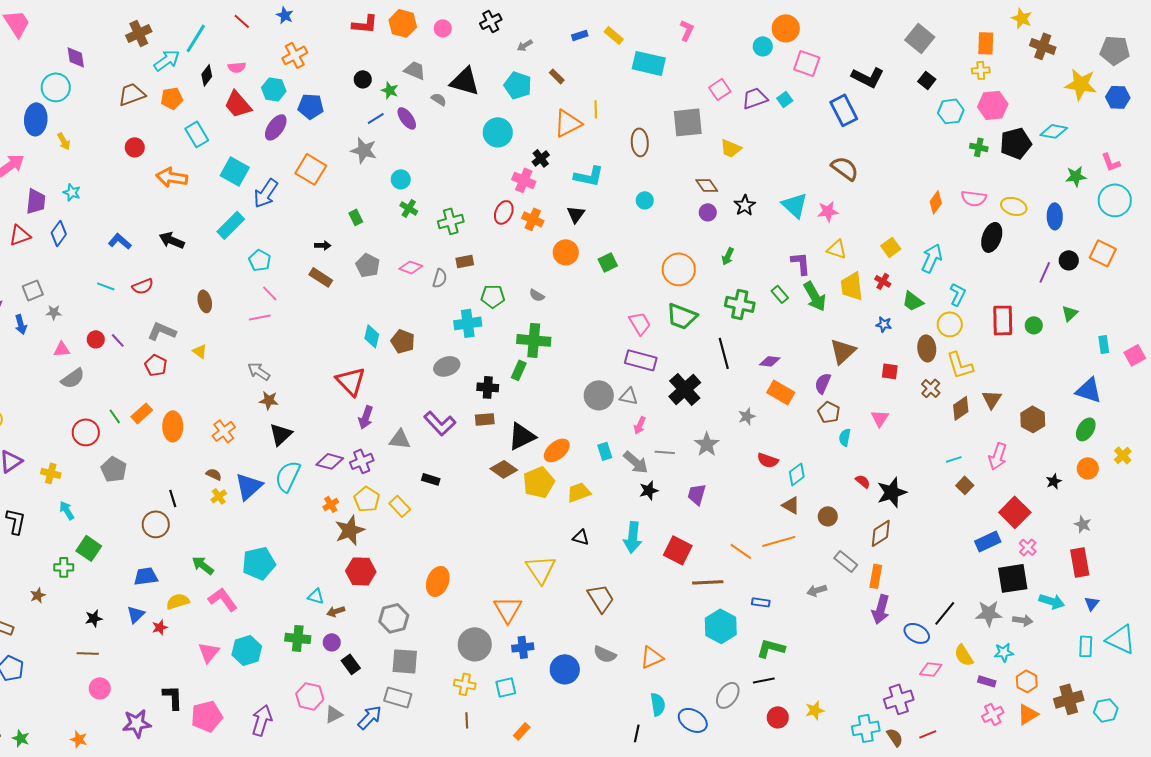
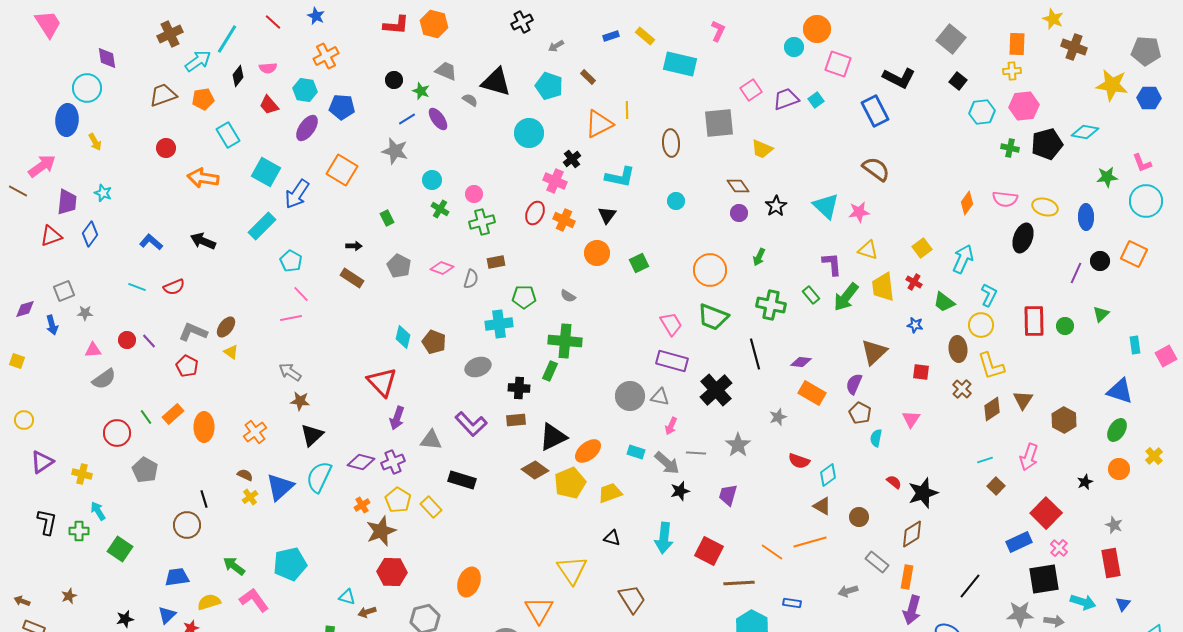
pink circle: (443, 28) -> (474, 194), moved
red trapezoid: (238, 104) -> (269, 105), size x0.7
green arrow: (815, 296) -> (846, 297), turned 68
brown ellipse: (205, 301) -> (226, 327), moved, turned 50
cyan rectangle: (605, 451) -> (636, 452), turned -54
black rectangle: (431, 479) -> (462, 480), size x1.5
green cross: (64, 567) -> (79, 531), moved
black line: (945, 613) -> (970, 586), moved

